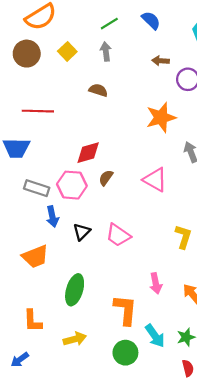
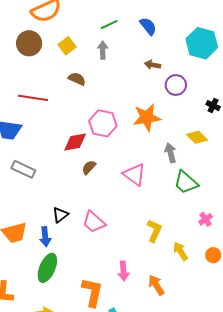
brown semicircle: (98, 90) -> (77, 79), moved
pink hexagon: (72, 185) -> (103, 123), moved
blue arrow: (52, 217) -> (45, 237), moved

